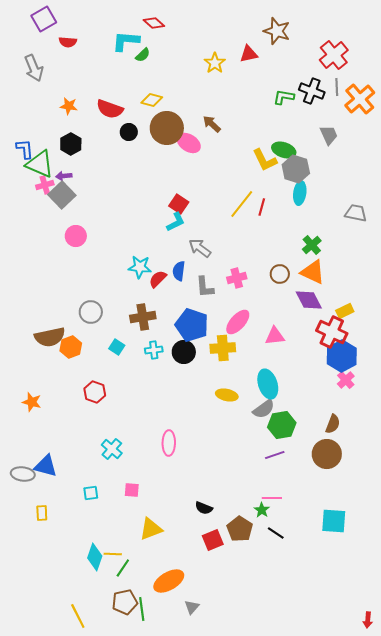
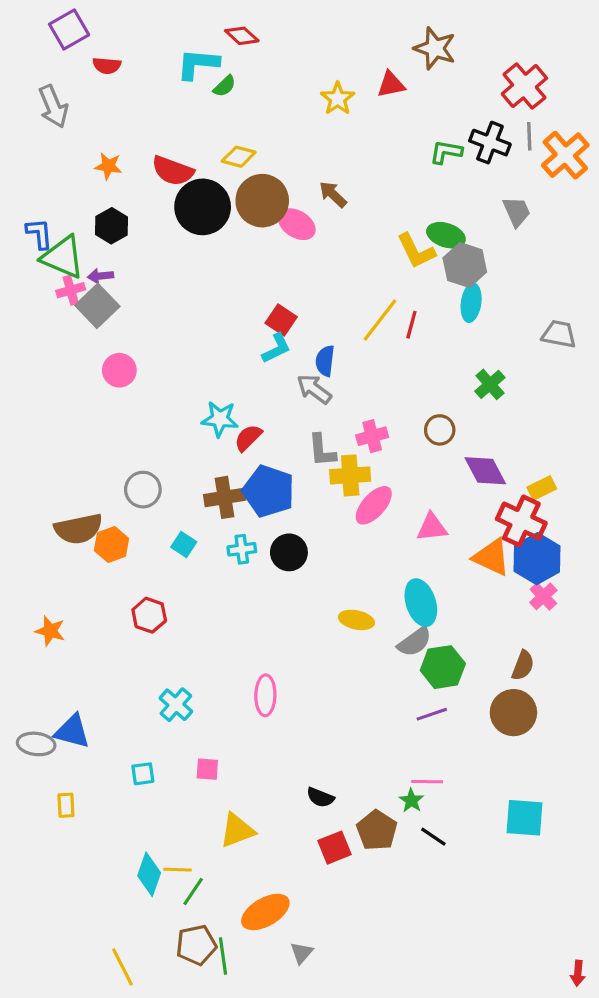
black circle: (129, 132) -> (203, 207), size x2.0
blue semicircle: (179, 271) -> (325, 361), moved
orange triangle: (313, 272) -> (492, 557), moved
blue pentagon: (192, 325) -> (269, 491), moved
yellow cross: (223, 348) -> (350, 475), moved

